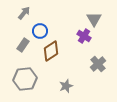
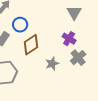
purple cross: (84, 36) -> (69, 39), moved
gray star: (66, 86) -> (52, 64), moved

